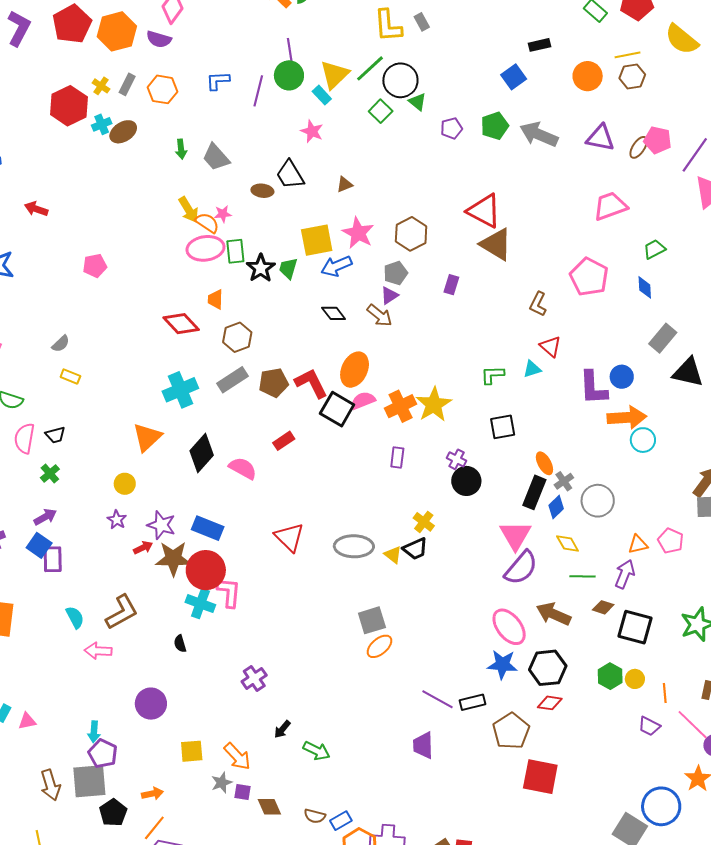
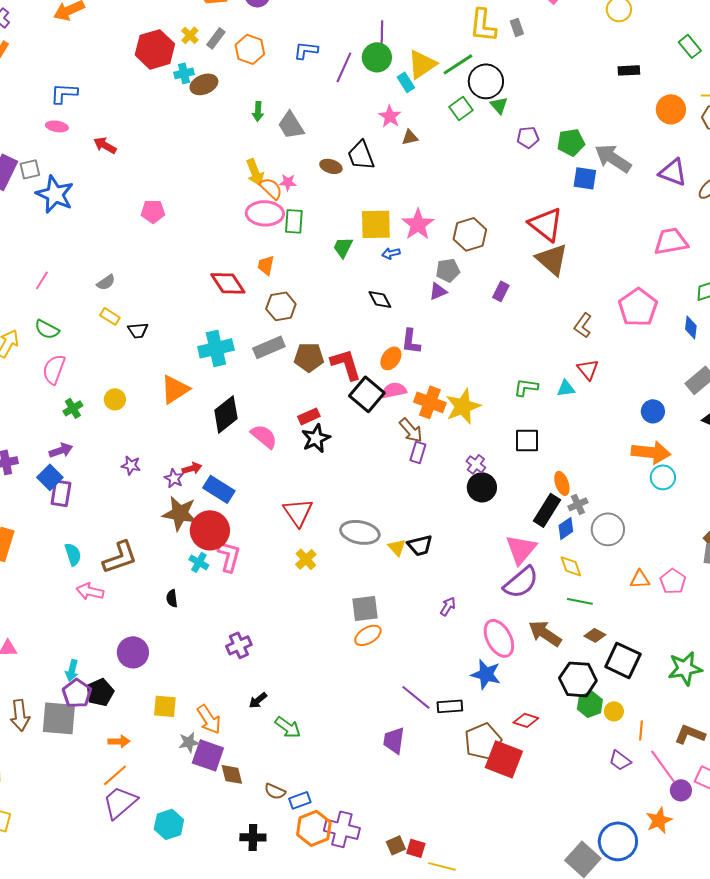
blue square: (514, 77) -> (585, 178), moved, turned 35
brown triangle: (345, 185) -> (410, 137), moved
blue arrow: (336, 266) -> (391, 253), size x0.6
black star: (261, 268) -> (316, 438), moved
brown arrow: (380, 315) -> (411, 430), moved
orange ellipse: (355, 370) -> (391, 358), size x0.7
purple L-shape: (593, 388) -> (411, 341), moved, size x0.7
orange cross: (401, 406) -> (430, 402), turned 36
black trapezoid: (55, 435) -> (138, 330), moved
yellow circle: (125, 484) -> (115, 399), moved
purple star: (117, 520) -> (131, 465), turned -30
yellow cross: (424, 522) -> (306, 559), moved
purple star: (161, 525) -> (174, 478), size x0.7
red arrow: (143, 548) -> (192, 468), moved
purple arrow: (625, 574) -> (448, 606), moved, size x0.7
cyan cross: (200, 604) -> (199, 562), size x0.7
black hexagon: (548, 668) -> (578, 679), moved
red square: (540, 777) -> (504, 759), moved
purple square: (243, 792) -> (208, 755), size x1.8
black pentagon: (113, 813) -> (100, 692), moved

